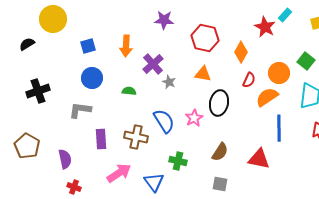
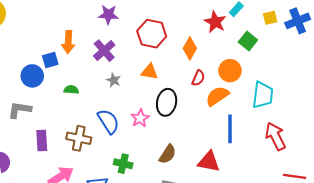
blue square: (88, 46) -> (50, 60), moved
green square: (306, 61) -> (248, 41), moved
purple cross: (153, 64) -> (104, 51), moved

